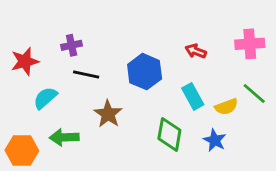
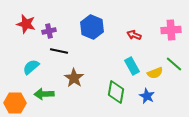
red star: (25, 61) -> (26, 24), moved, turned 30
blue hexagon: (145, 72) -> (92, 27), moved

